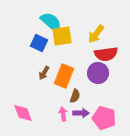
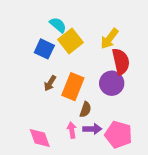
cyan semicircle: (51, 22) -> (58, 25), size x0.7
yellow square: (62, 36) -> (71, 41), turned -30
red semicircle: (106, 54) -> (121, 62), turned -95
pink diamond: (23, 113) -> (40, 138), moved

